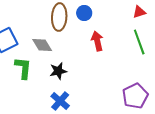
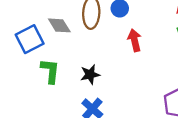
gray diamond: (42, 45) -> (59, 25), moved

